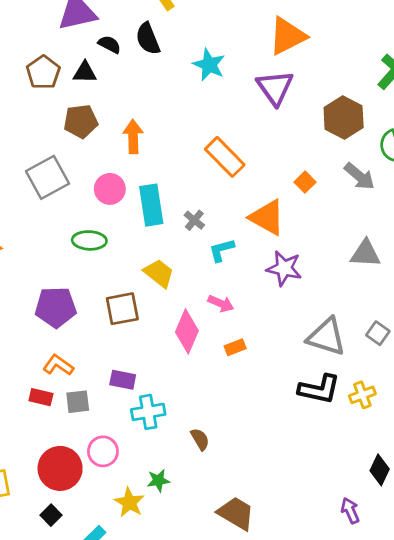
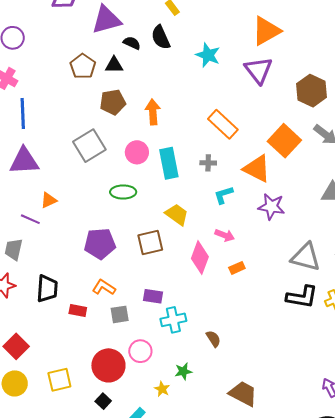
orange square: (305, 182) -> (284, 141), size x2.0
gray cross: (194, 220) -> (208, 163), moved, turned -35
red rectangle: (41, 397) -> (78, 310), moved
yellow star: (129, 503) -> (162, 389), size x0.7

